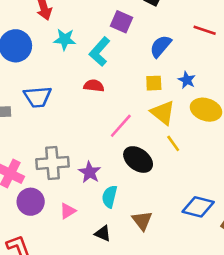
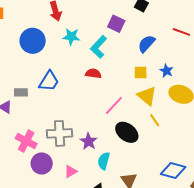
blue trapezoid: (38, 97) -> (49, 81), turned -55

